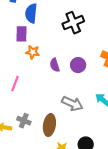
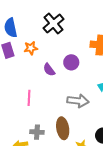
orange star: (33, 52) -> (31, 48), moved
pink line: (15, 84) -> (29, 98), moved

